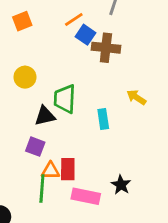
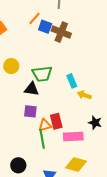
brown cross: (106, 48) -> (61, 32), turned 30
yellow arrow: (136, 97) -> (84, 95), moved
green trapezoid: (65, 99) -> (42, 74), turned -85
black triangle: (45, 116) -> (31, 89), turned 35

